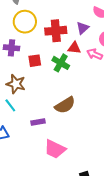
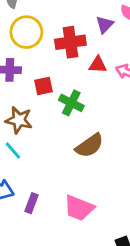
purple triangle: (83, 28) -> (105, 25), moved
green cross: (61, 63) -> (71, 103), moved
purple rectangle: (38, 122) -> (32, 203), moved, turned -56

